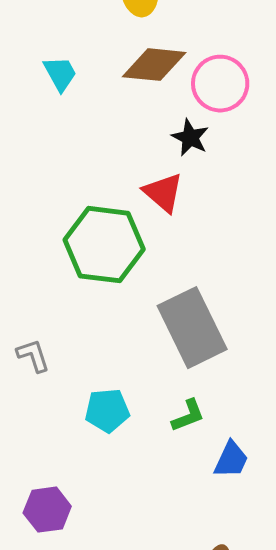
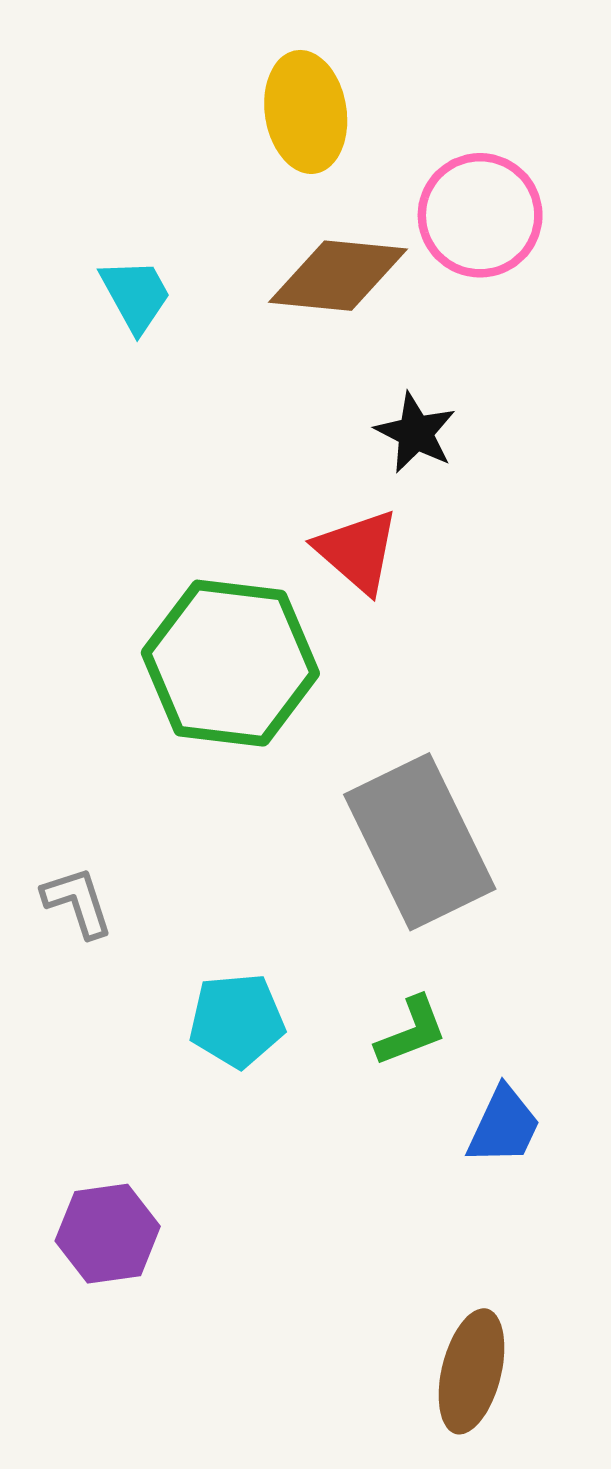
pink circle: (220, 84) -> (480, 215), moved

